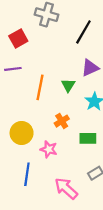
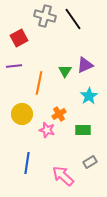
black line: (83, 32) -> (73, 19), moved, turned -65
green triangle: (68, 85) -> (65, 71), moved
yellow circle: (22, 133) -> (22, 114), moved
pink star: (49, 149) -> (47, 130), moved

